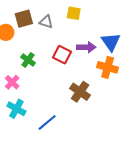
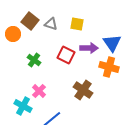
yellow square: (74, 13) -> (77, 24), moved
brown square: (24, 19) -> (30, 21), turned -36
pink cross: (12, 82) -> (39, 91), moved

